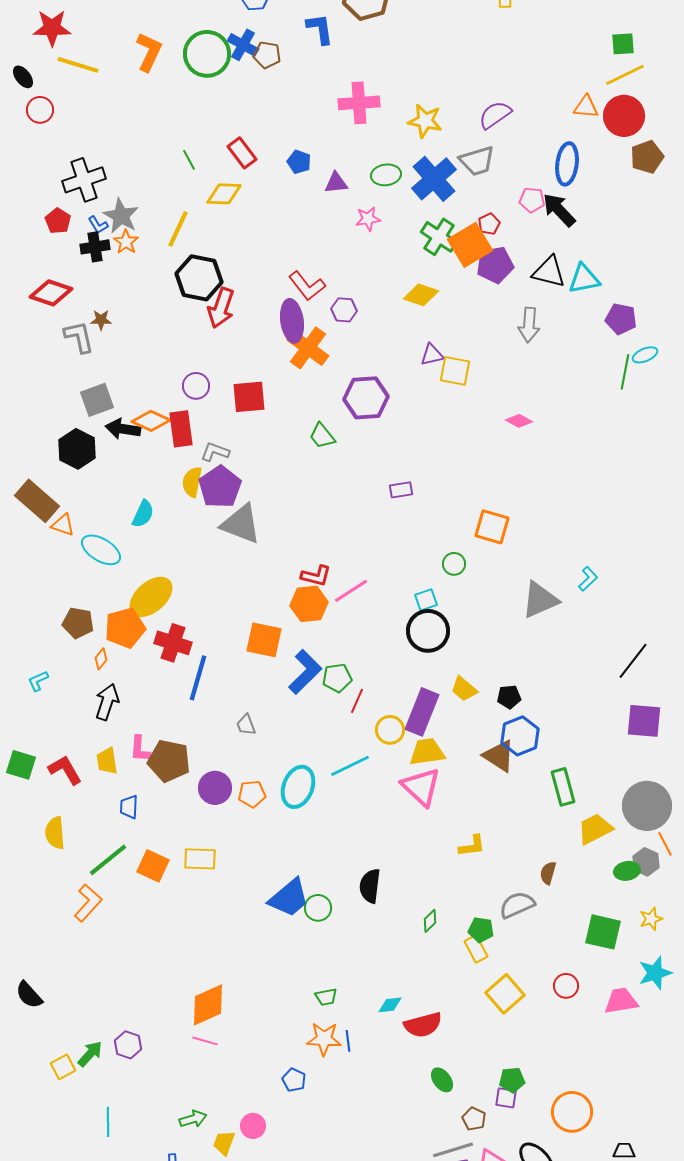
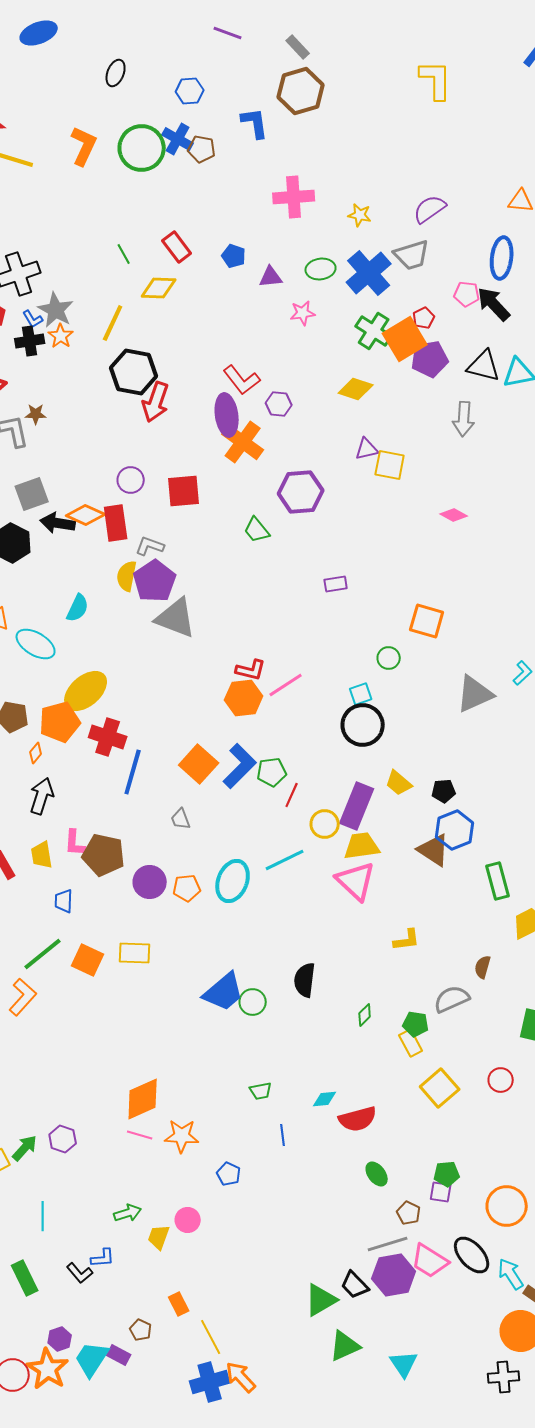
yellow star: (425, 121) -> (360, 215), size x0.7
orange square: (264, 640) -> (199, 764), moved, turned 30
orange star: (324, 1039) -> (182, 1136), moved

